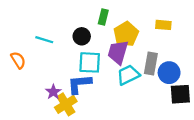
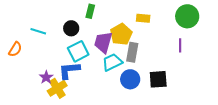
yellow pentagon: (126, 34) -> (121, 34), moved
orange semicircle: (18, 60) -> (15, 49), turned 63
cyan square: (90, 62) -> (78, 51), turned -30
blue circle: (169, 73) -> (130, 79), moved

